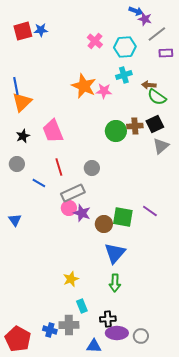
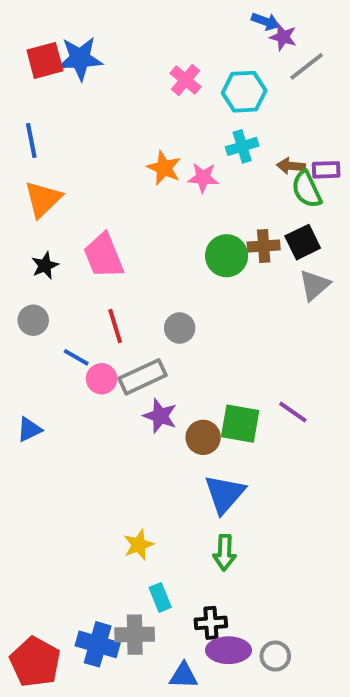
blue star: (41, 30) -> (80, 59), size x1.6
purple rectangle: (166, 53) -> (326, 170), moved
blue line: (16, 86) -> (31, 141), moved
orange star: (84, 86) -> (164, 168), size x0.7
green semicircle: (157, 97) -> (307, 189), turned 30
pink circle: (69, 208) -> (102, 379), moved
blue triangle: (15, 220) -> (29, 430), turned 40
blue cross: (50, 330) -> (98, 644), size x1.5

